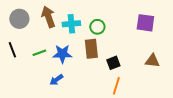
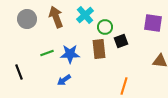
cyan cross: (71, 24) -> (85, 15), moved, turned -36
black line: (12, 50) -> (19, 72), moved
black square: (113, 63) -> (121, 41), moved

